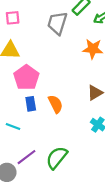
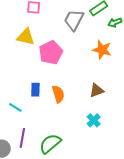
pink pentagon: (26, 77) -> (51, 53), moved
purple line: (26, 157) -> (22, 138), turned -54

